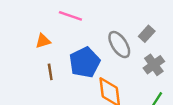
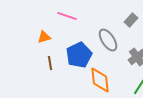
gray rectangle: (147, 34) -> (131, 20), moved

